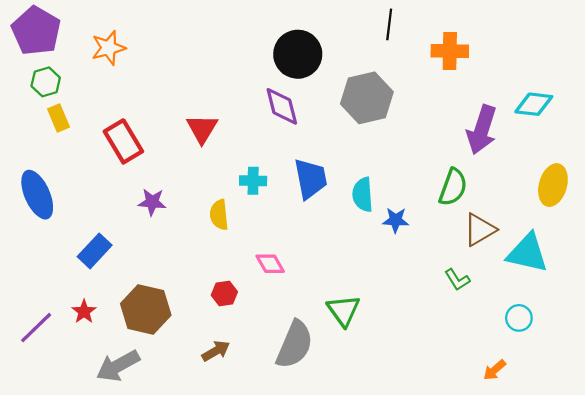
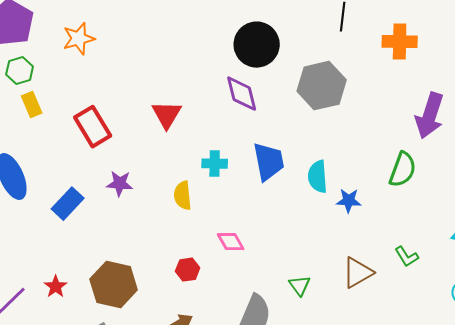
brown triangle: (480, 230) -> (358, 273), moved
blue rectangle: (95, 251) -> (68, 204), moved
green triangle: (343, 311) -> (300, 286), size x0.7

